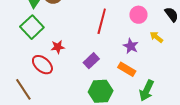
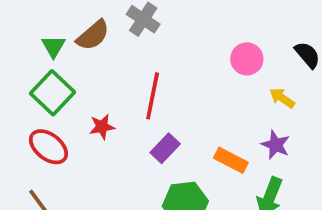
red line: (102, 21) -> (153, 96), moved
purple star: (131, 46) -> (276, 145), moved
red ellipse: (42, 65) -> (48, 147), moved

